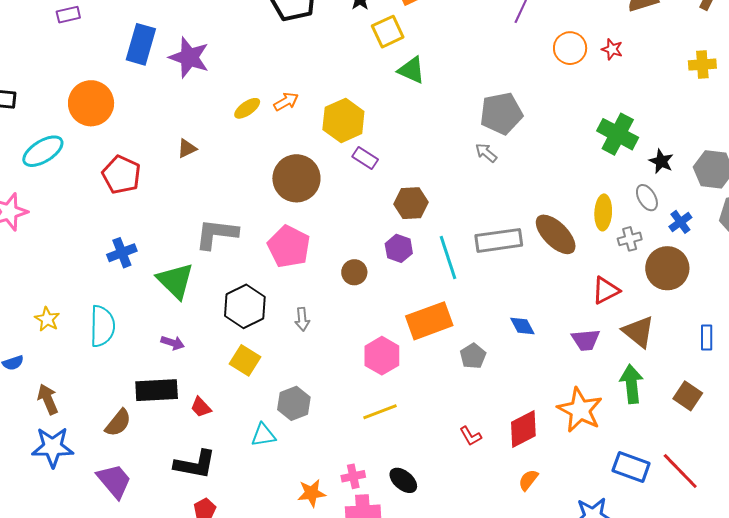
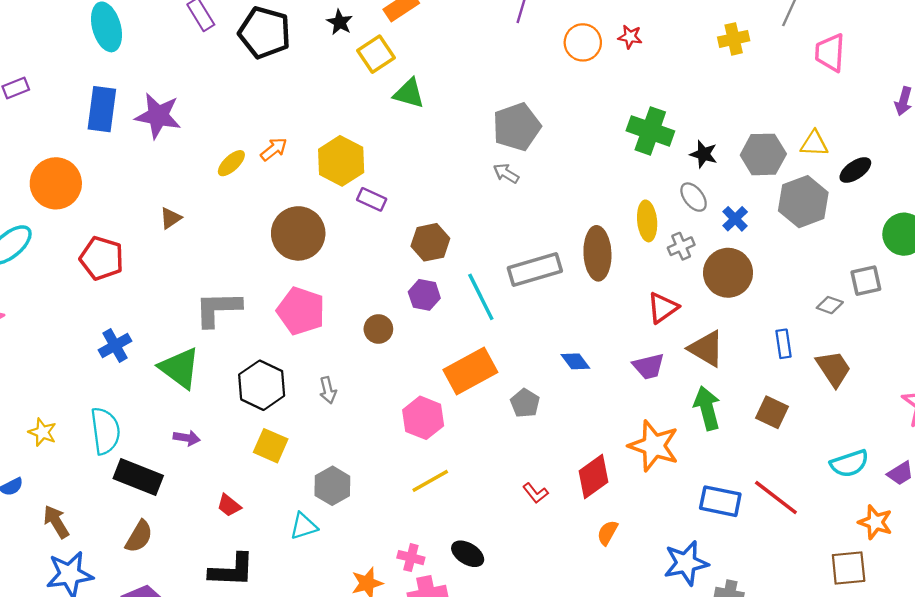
brown ellipse: (556, 234) -> (597, 253), turned 51
black rectangle: (157, 390) -> (138, 477), moved, turned 33
pink cross: (353, 476) -> (411, 558), turned 35

